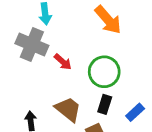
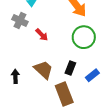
gray cross: (32, 45) -> (20, 20), size x0.7
green circle: (104, 72) -> (84, 37), moved

